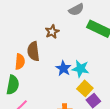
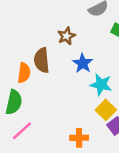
blue star: (63, 68) -> (83, 63), moved

